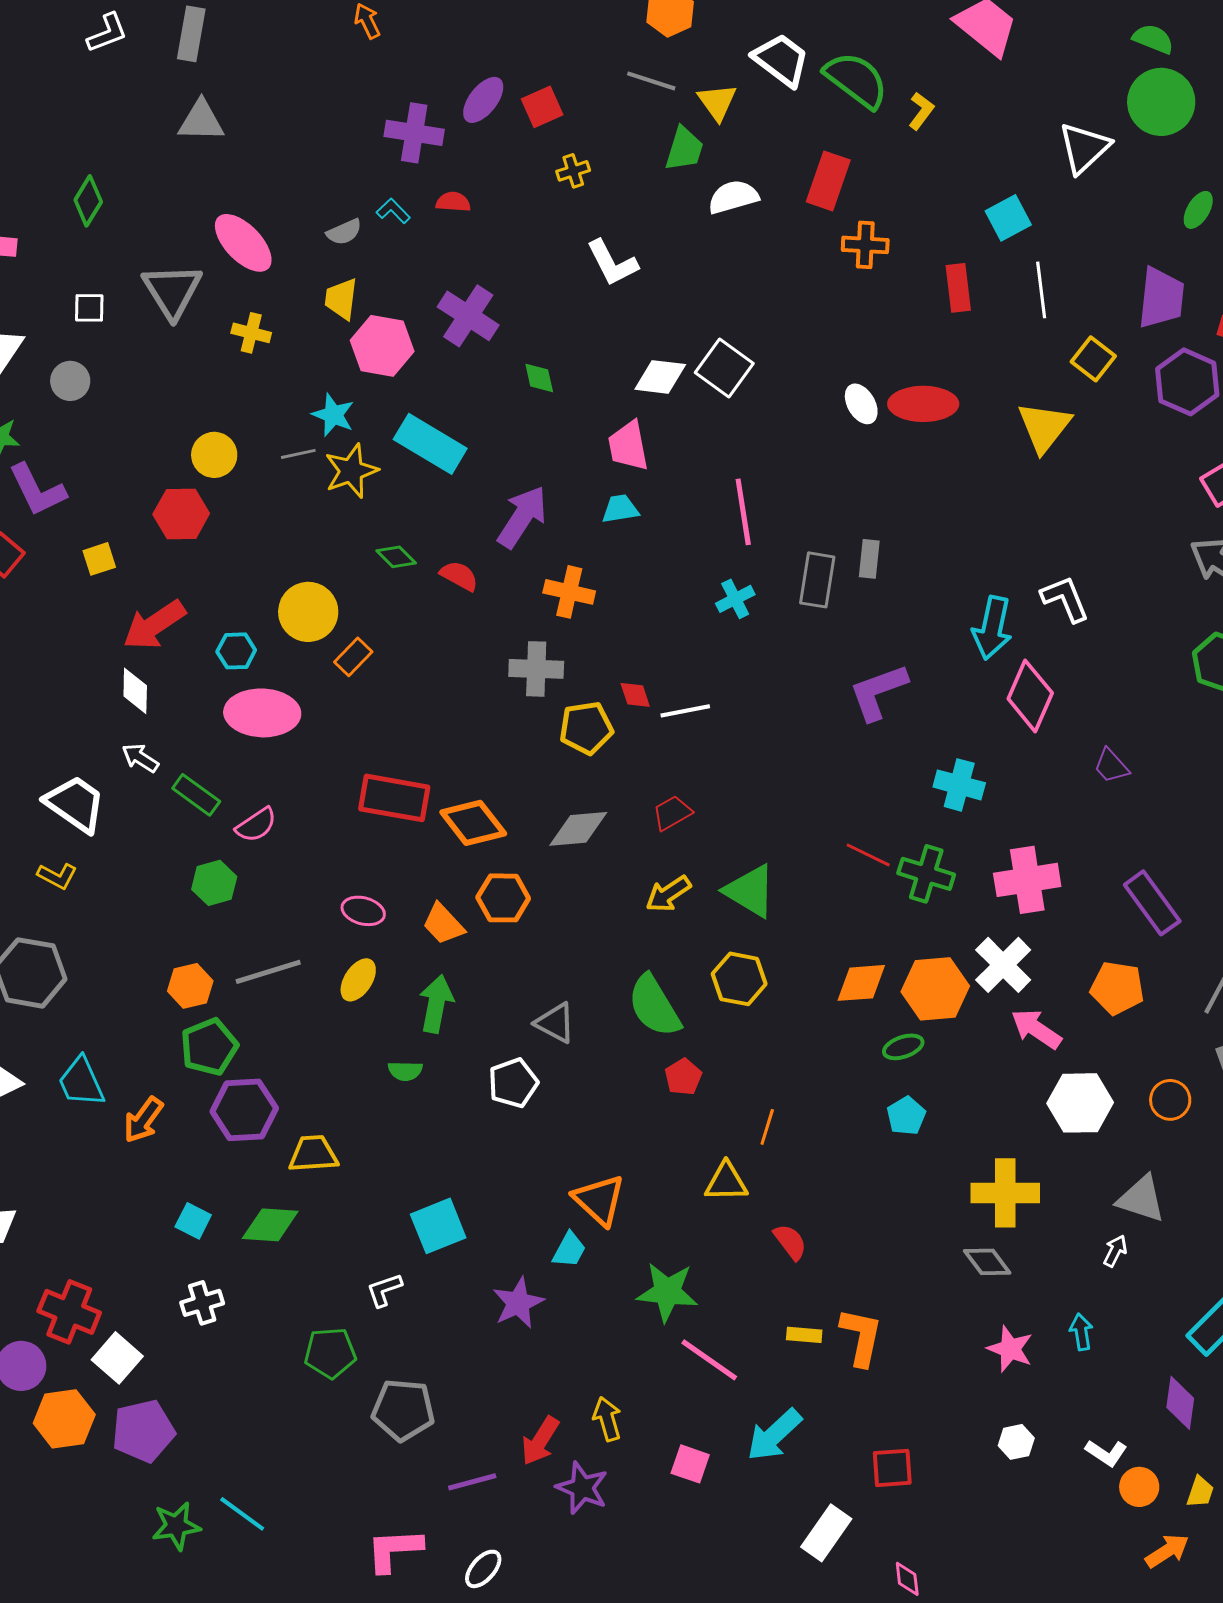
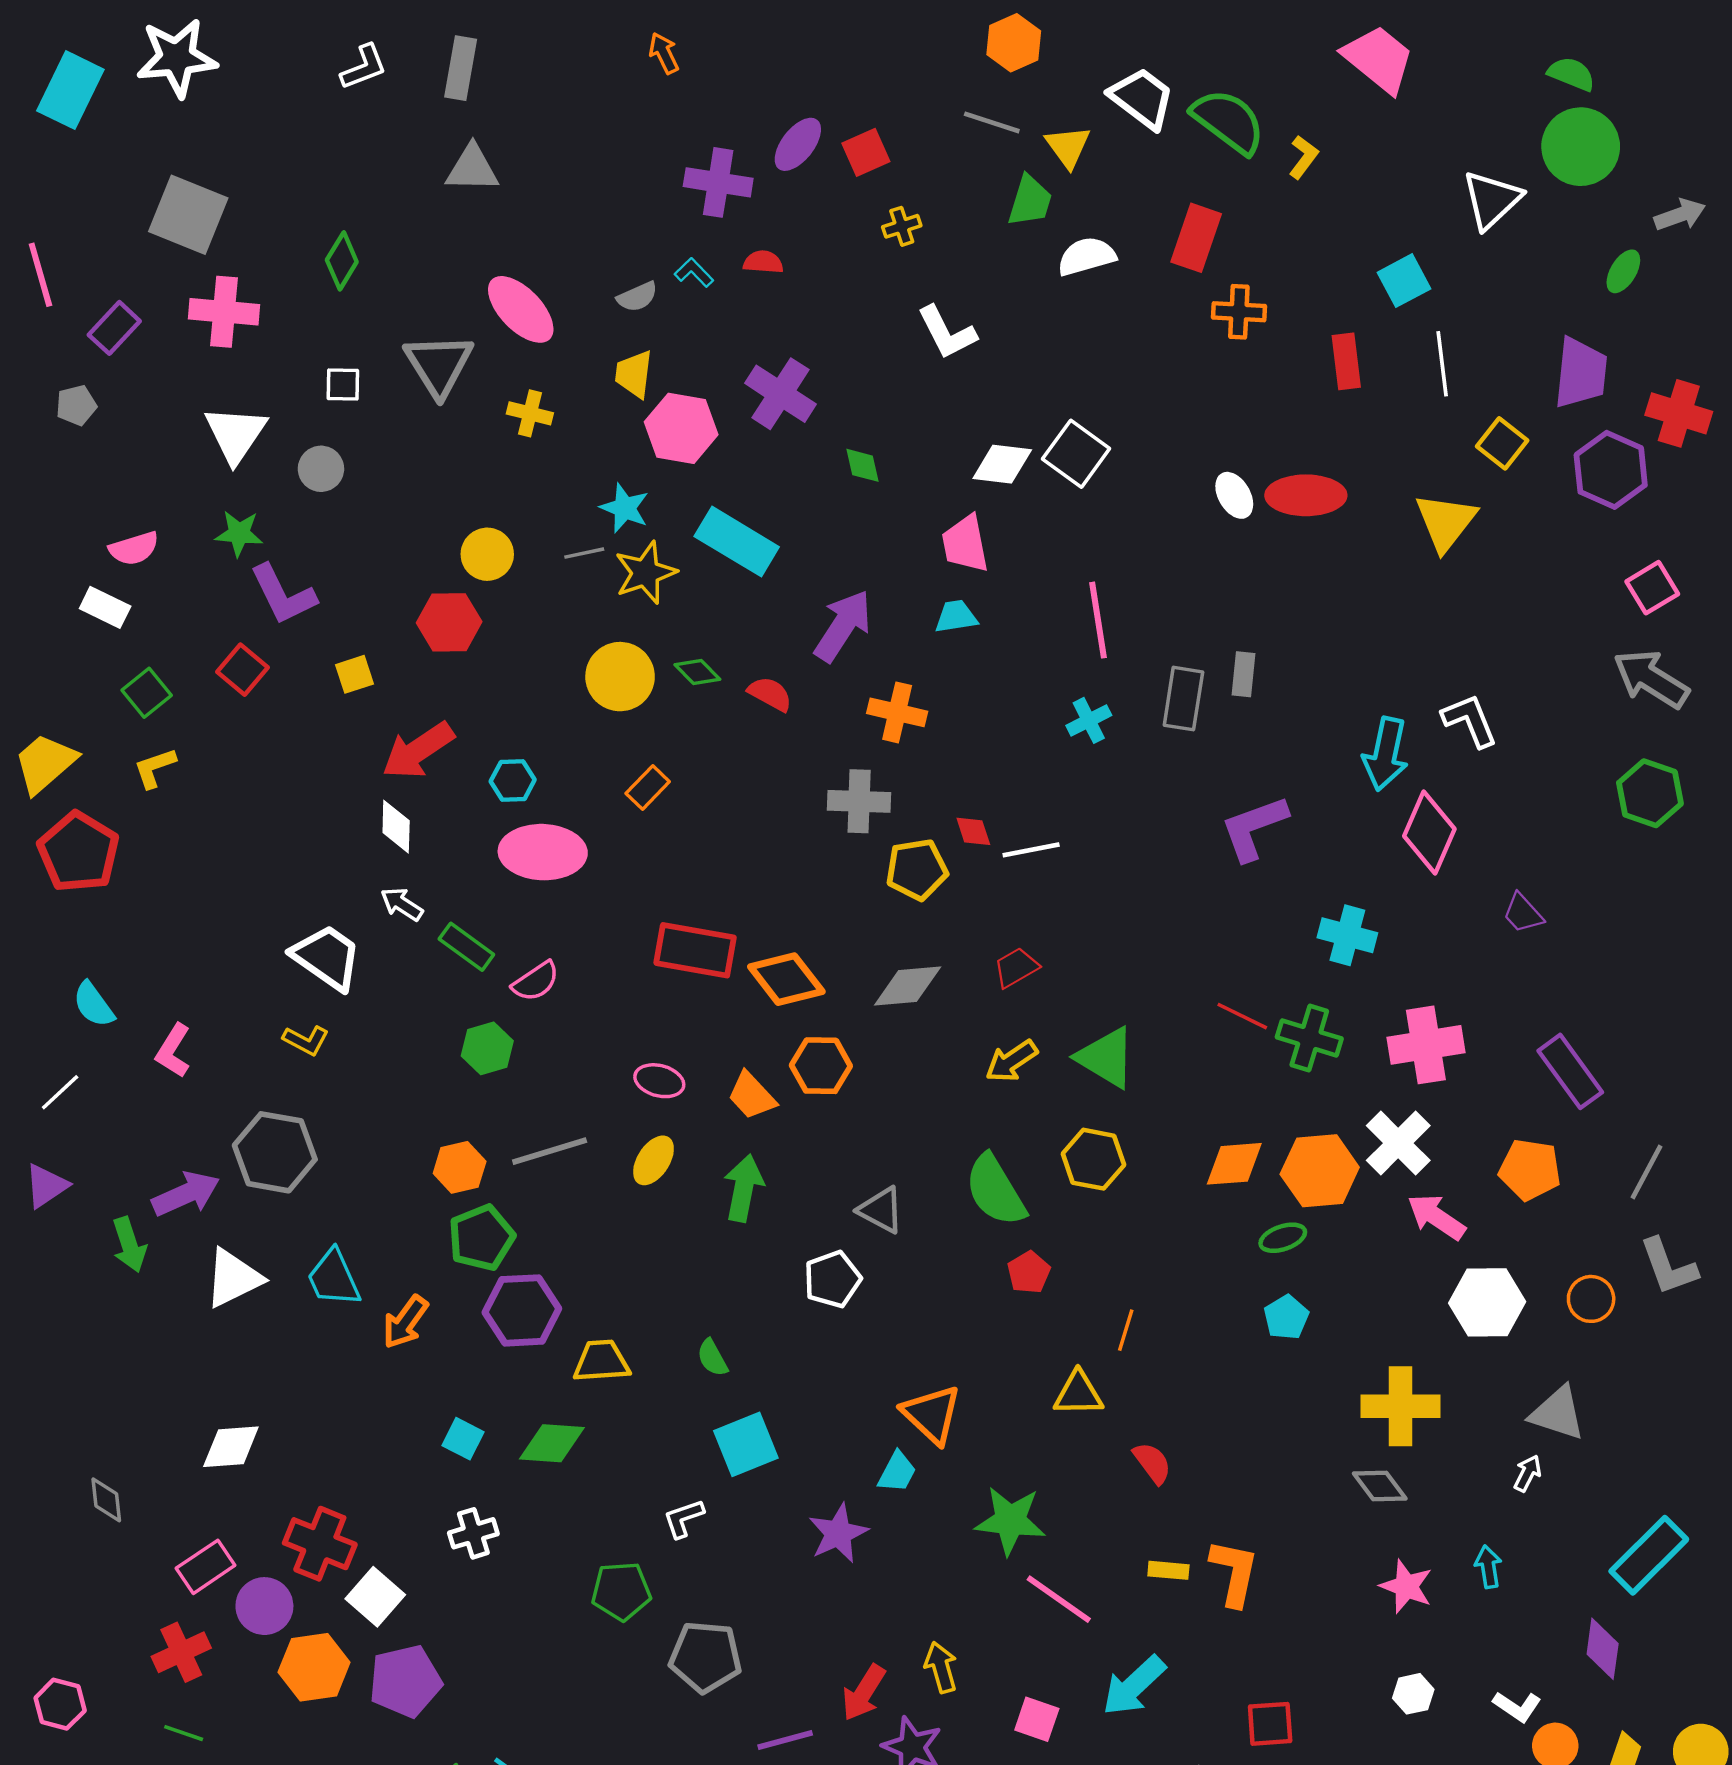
yellow circle: (308, 612) -> (620, 677), moved
green semicircle: (405, 1071) -> (712, 1358), moved, turned 60

